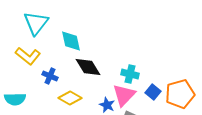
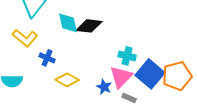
black diamond: (88, 67) -> (89, 26), moved, turned -52
blue square: (153, 92) -> (150, 74), size x1.8

